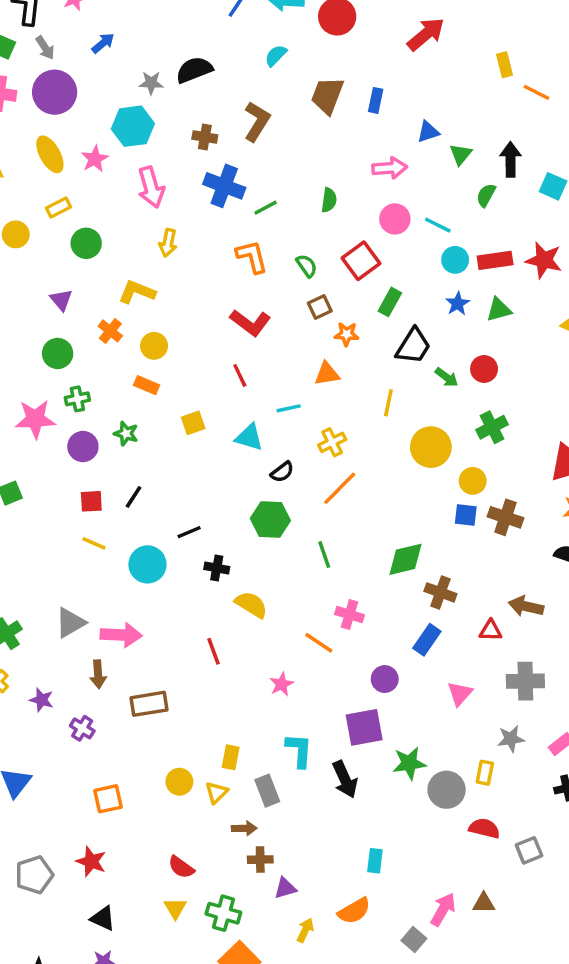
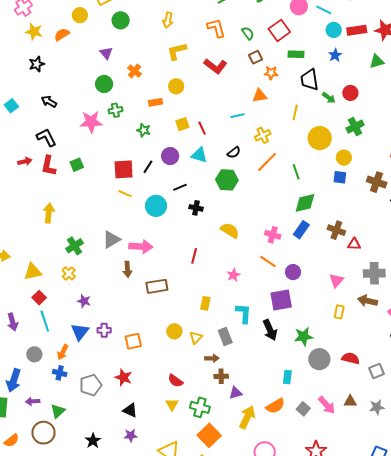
yellow L-shape: (137, 292) -> (177, 51), moved, turned -35
green rectangle: (390, 302) -> (296, 54), turned 63
green triangle: (499, 310) -> (377, 61), moved
yellow circle: (154, 346) -> (176, 86), moved
black trapezoid: (413, 346) -> (310, 80), turned 140
red line: (240, 375) -> (202, 128), moved
orange rectangle: (147, 385) -> (155, 102), turned -32
cyan triangle: (249, 437) -> (199, 155), moved
purple circle: (83, 447) -> (170, 156), moved
red square: (91, 501) -> (124, 169), size x1.5
brown cross: (506, 517) -> (377, 182), moved
green line: (324, 555) -> (296, 172), moved
brown cross: (440, 592) -> (336, 230), moved
yellow semicircle: (251, 605) -> (230, 230), moved
brown arrow: (526, 606) -> (367, 301), moved
blue rectangle: (427, 640) -> (301, 230), moved
orange line: (319, 643) -> (268, 261), moved
red line: (214, 651) -> (194, 256), turned 35
purple star: (42, 700) -> (84, 301), moved
purple cross: (82, 728) -> (104, 330), moved, turned -32
gray star: (511, 739) -> (377, 407), moved
yellow rectangle: (231, 757) -> (205, 303), moved
green star: (409, 763) -> (304, 336), moved
yellow rectangle: (485, 773) -> (339, 312), moved
gray circle: (447, 790) -> (319, 359), moved
pink arrow: (443, 909) -> (327, 405), turned 108
yellow arrow: (305, 930) -> (247, 417), size x1.6
gray square: (414, 940) -> (303, 409), moved

